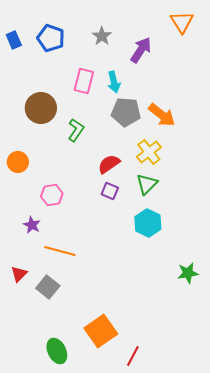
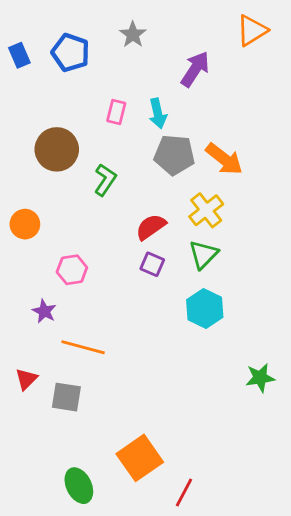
orange triangle: (182, 22) -> (252, 30), turned 30
gray star: (102, 36) -> (133, 35), moved
pink rectangle: (84, 81) -> (116, 112), size x0.7
gray square: (48, 287) -> (66, 397), turned -30

